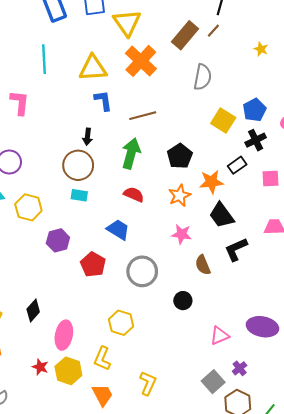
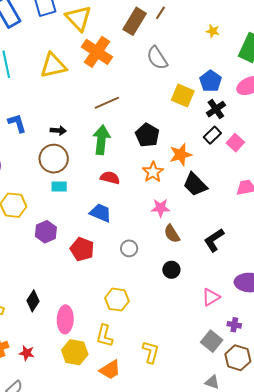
yellow star: (261, 49) -> (213, 31), moved
gray semicircle: (203, 77) -> (157, 58), turned 145
blue L-shape: (103, 101) -> (17, 123), moved
black arrow: (87, 137) -> (58, 131), turned -84
black rectangle: (237, 165) -> (212, 135), moved
pink square: (271, 178) -> (235, 143), turned -36
black L-shape: (236, 249) -> (214, 240), moved
brown semicircle: (203, 265) -> (172, 234), moved
gray circle: (142, 271) -> (129, 248), size x0.6
red star: (40, 367) -> (27, 353), moved
purple cross: (240, 368) -> (234, 325), turned -32
orange trapezoid: (102, 395) -> (110, 370), turned 95

